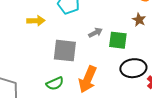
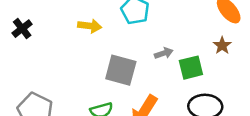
green square: (118, 40) -> (191, 68), turned -30

